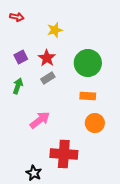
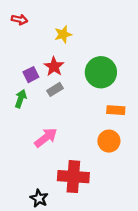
purple square: (21, 57) -> (31, 75), moved
orange rectangle: (88, 96) -> (116, 110), moved

